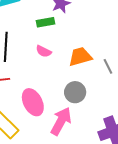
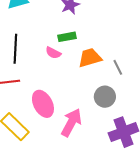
green rectangle: (45, 22) -> (67, 37), moved
gray circle: (75, 92) -> (105, 97), moved

